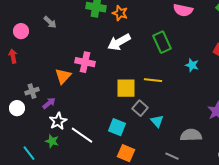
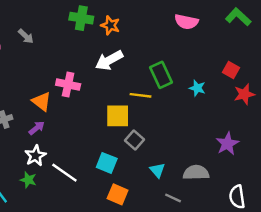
green rectangle: (162, 42) -> (161, 75), moved
orange triangle: (63, 76) -> (42, 101), turned -36
yellow line: (153, 80) -> (140, 95), moved
purple arrow: (49, 103) -> (37, 128), moved
cyan triangle: (157, 121) -> (157, 170), moved

